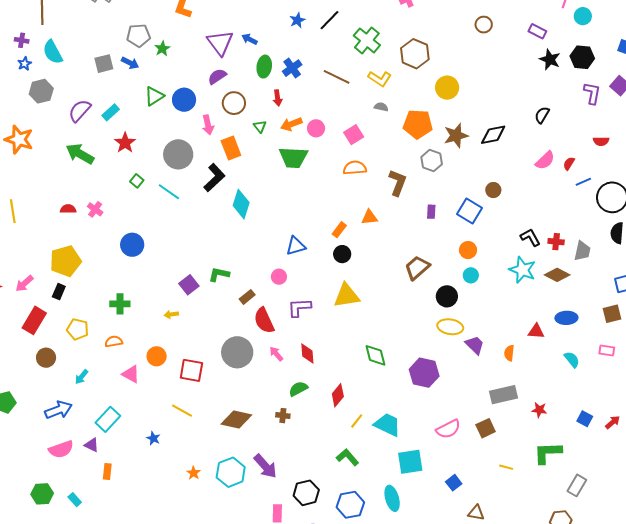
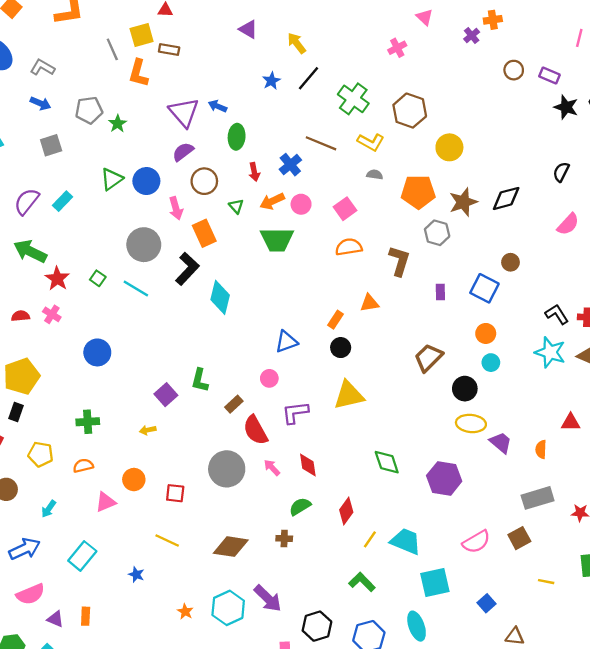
brown circle: (484, 25) -> (514, 70), moved
blue arrow: (130, 63) -> (40, 103), moved
blue cross: (292, 68) -> (290, 165), moved
red star: (125, 143) -> (57, 279), moved
green L-shape: (219, 274) -> (200, 380), turned -85
red square: (191, 370) -> (175, 493), size x0.7
pink triangle: (131, 374) -> (106, 502), turned -48
purple triangle: (92, 445) -> (55, 619), moved

